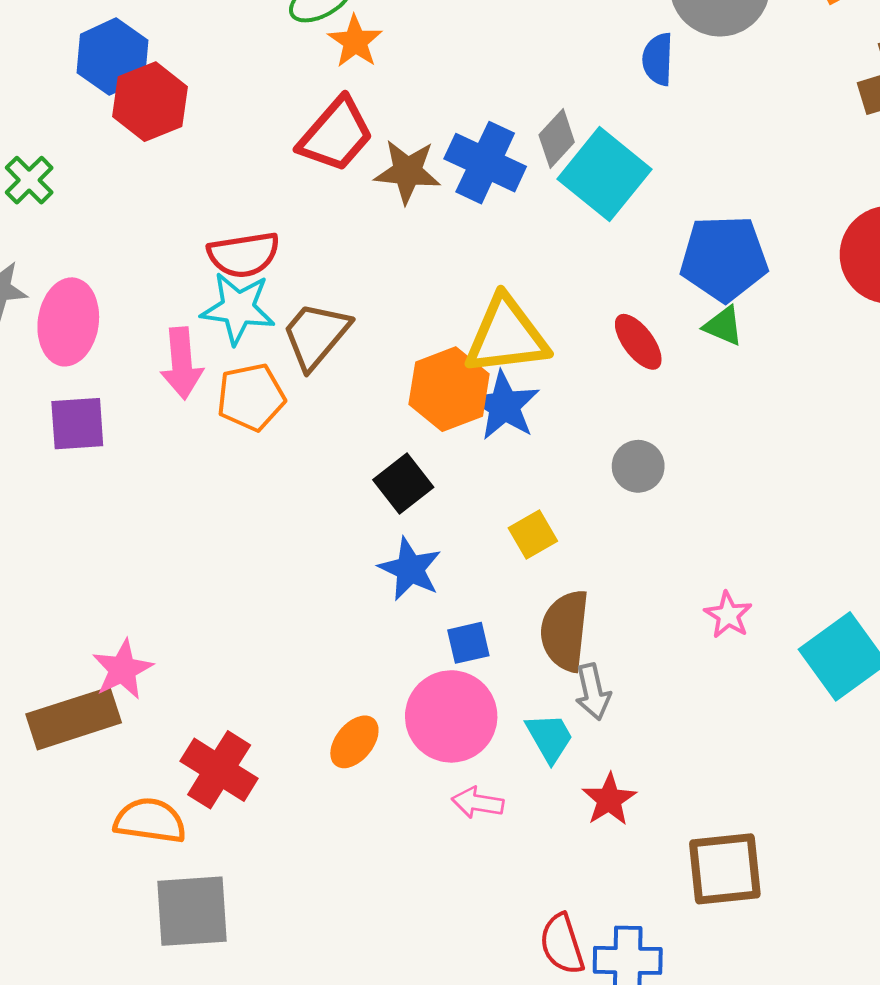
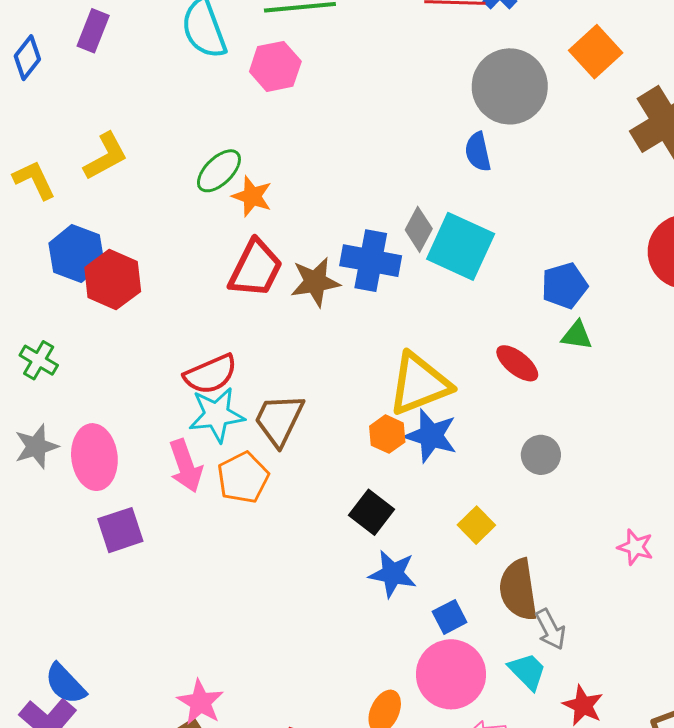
blue pentagon: (724, 258) -> (564, 286), size x0.7
orange hexagon: (449, 389) -> (387, 434), size x0.6

